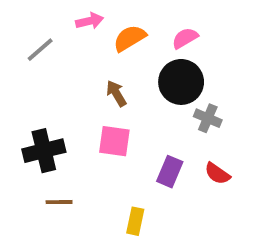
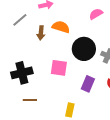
orange semicircle: (130, 38) -> (61, 27), moved, turned 48
black circle: (181, 82) -> (84, 49), moved
brown arrow: (116, 93) -> (41, 33), moved, turned -144

